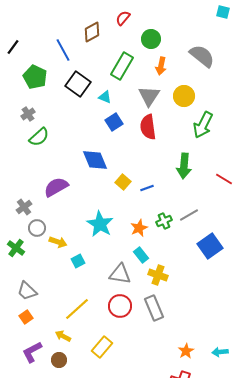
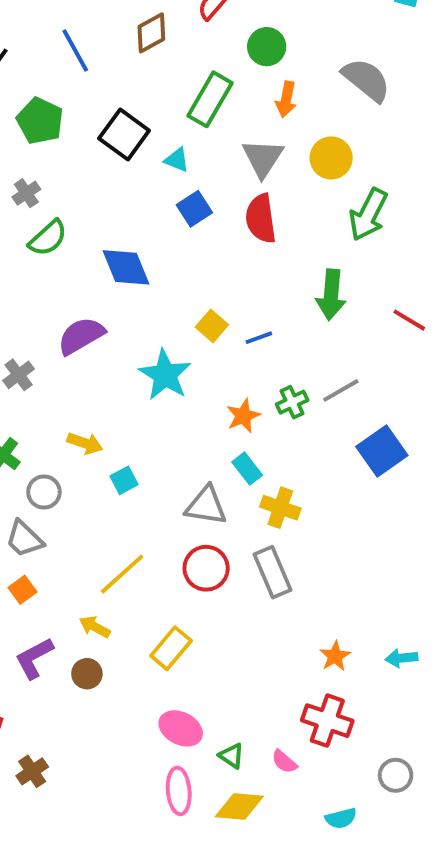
blue line: (63, 50) -> (75, 51), moved
blue diamond: (95, 160) -> (126, 267), moved
cyan star: (100, 224) -> (165, 375), moved
gray circle: (37, 228) -> (44, 492), moved

